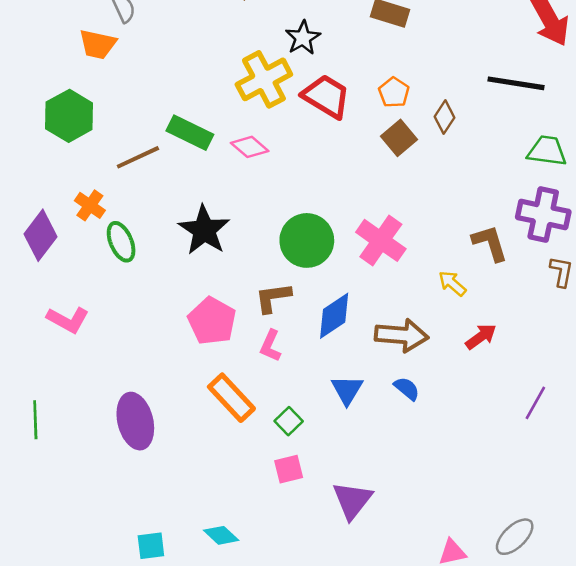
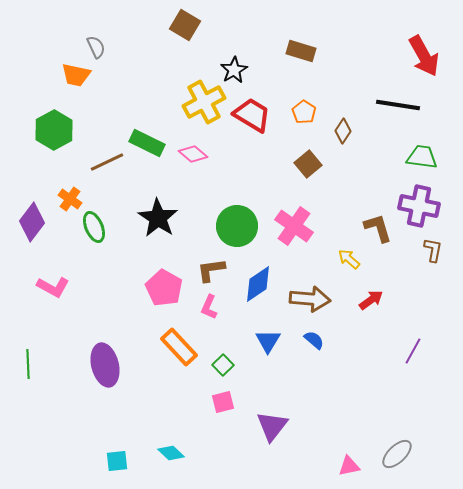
brown square: (399, 138) -> (308, 164), moved

